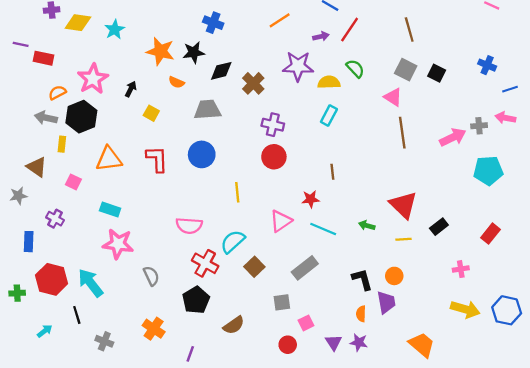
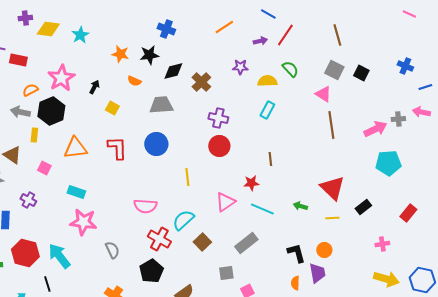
orange star: (160, 51) -> (120, 54), size x0.7
purple star: (298, 66) -> (240, 67), size x0.6
cyan pentagon: (488, 170) -> (388, 163), moved

